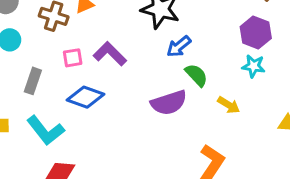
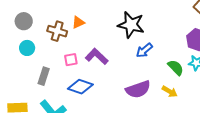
green semicircle: (196, 75) -> (176, 68), moved
yellow arrow: (229, 105) -> (170, 91), moved

